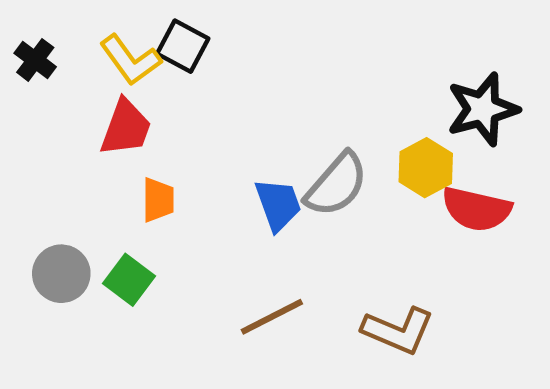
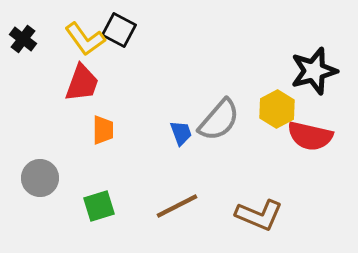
blue trapezoid: (278, 204) -> (181, 133), size x0.7
green square: (129, 280) -> (99, 206), moved, turned 36

